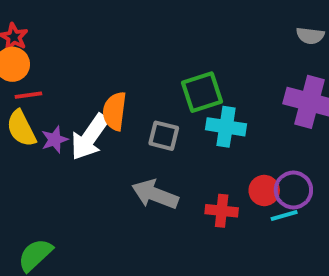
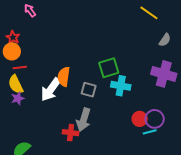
gray semicircle: (310, 36) -> (165, 40), turned -64
purple star: (55, 140) -> (18, 98), moved
gray arrow: (155, 194) -> (84, 120), turned -95
red cross: (222, 211) -> (71, 133), moved

